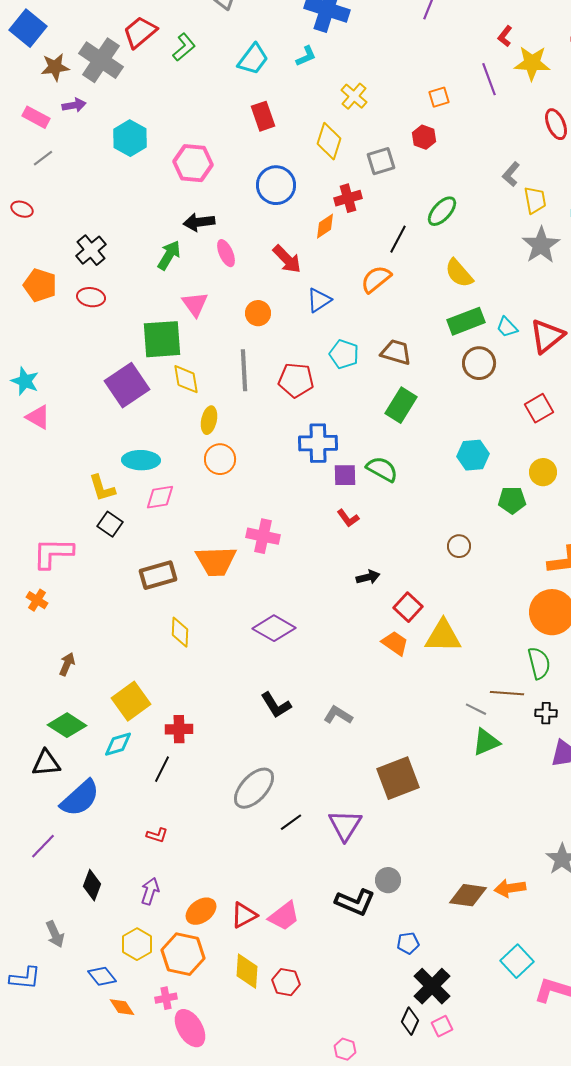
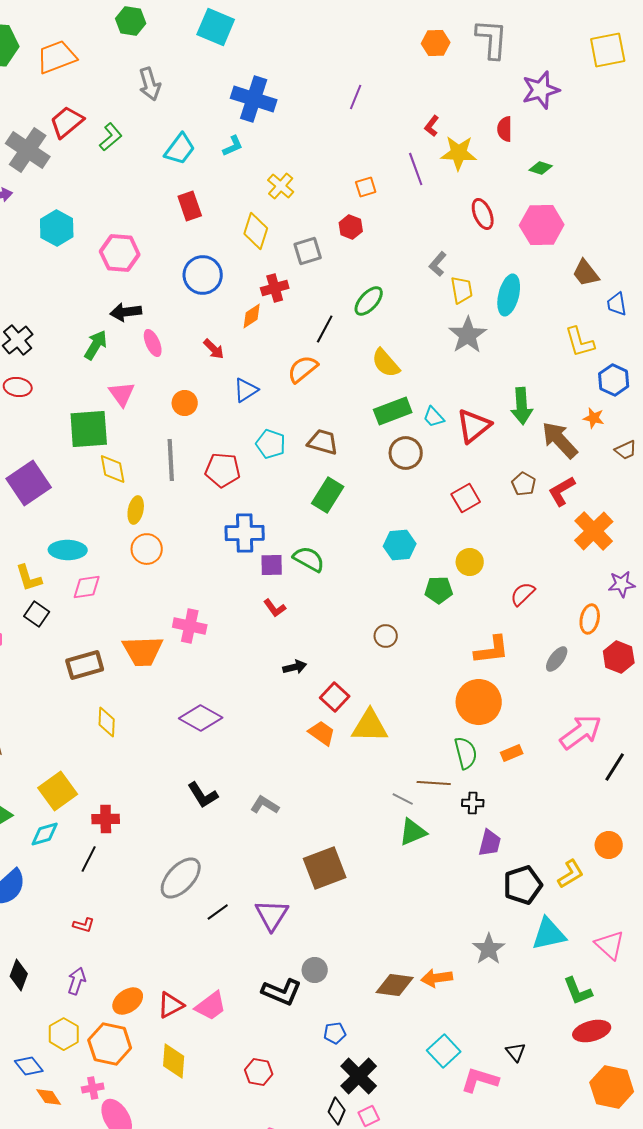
red arrow: (287, 259) -> (214, 349), size x0.7
purple square: (127, 385) -> (29, 483), moved
red hexagon: (286, 982) -> (259, 1072), moved

